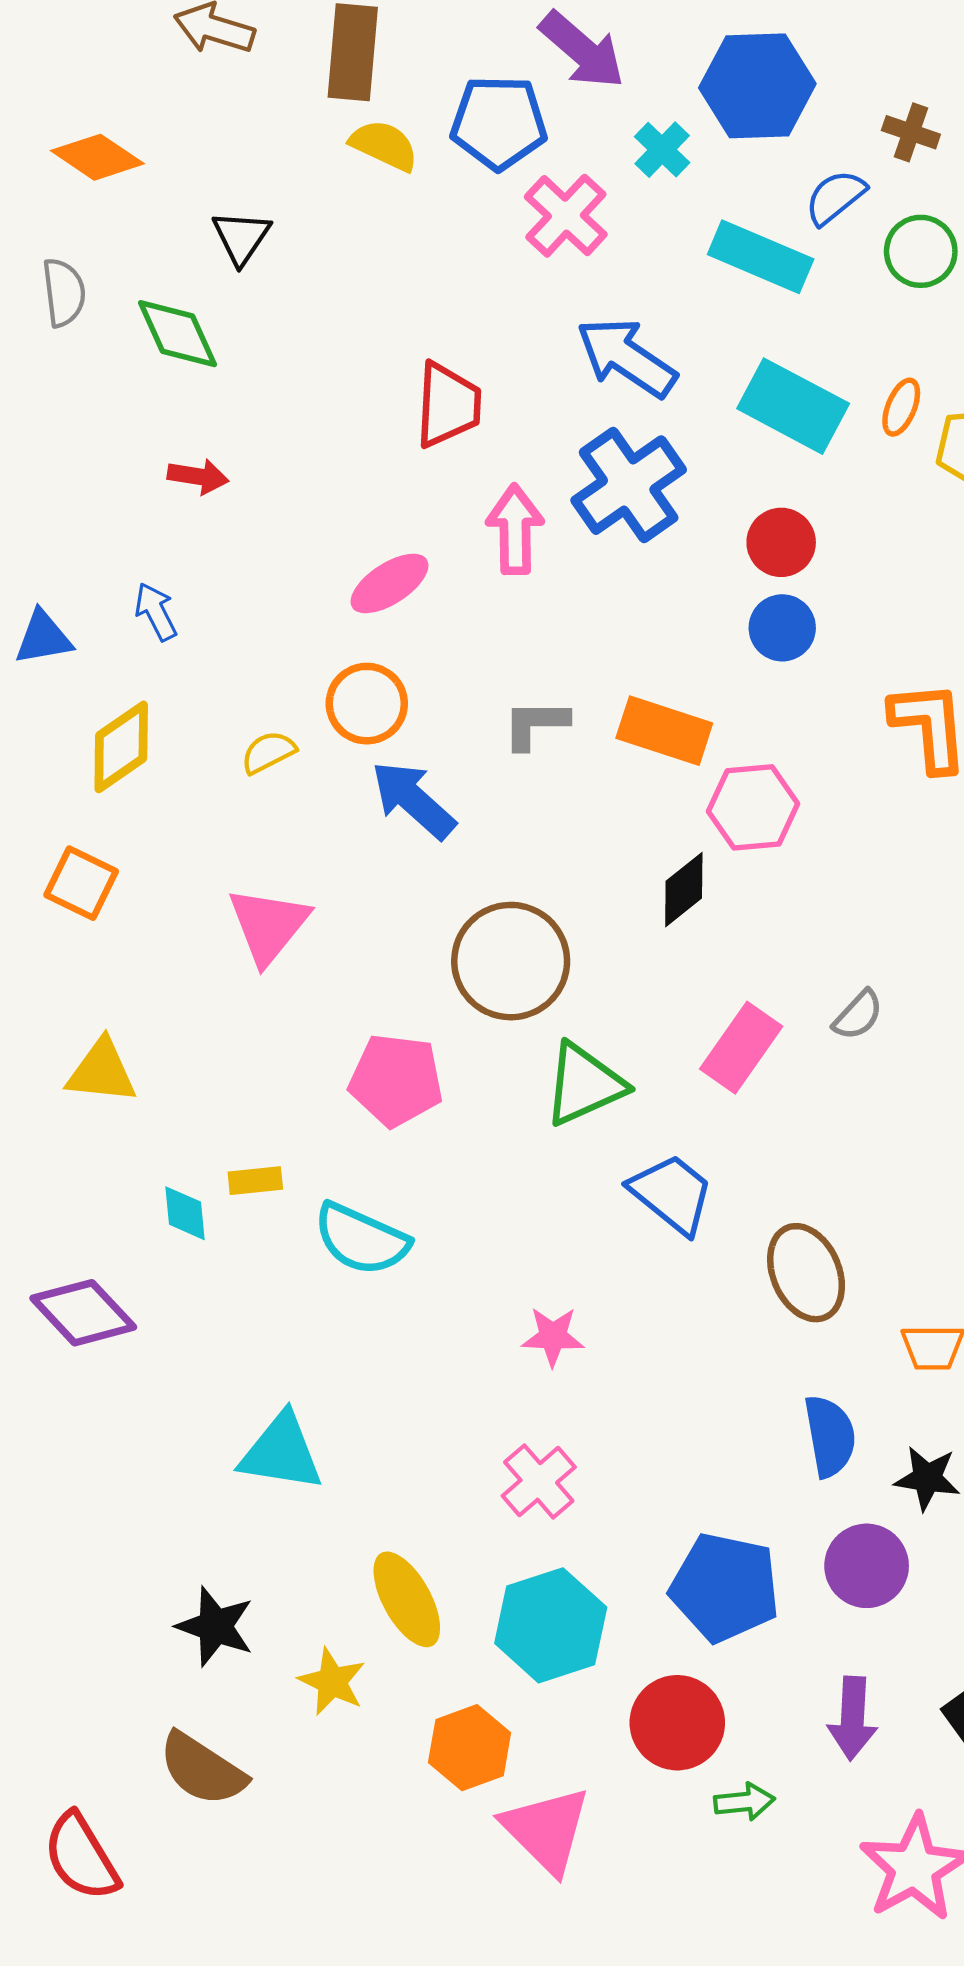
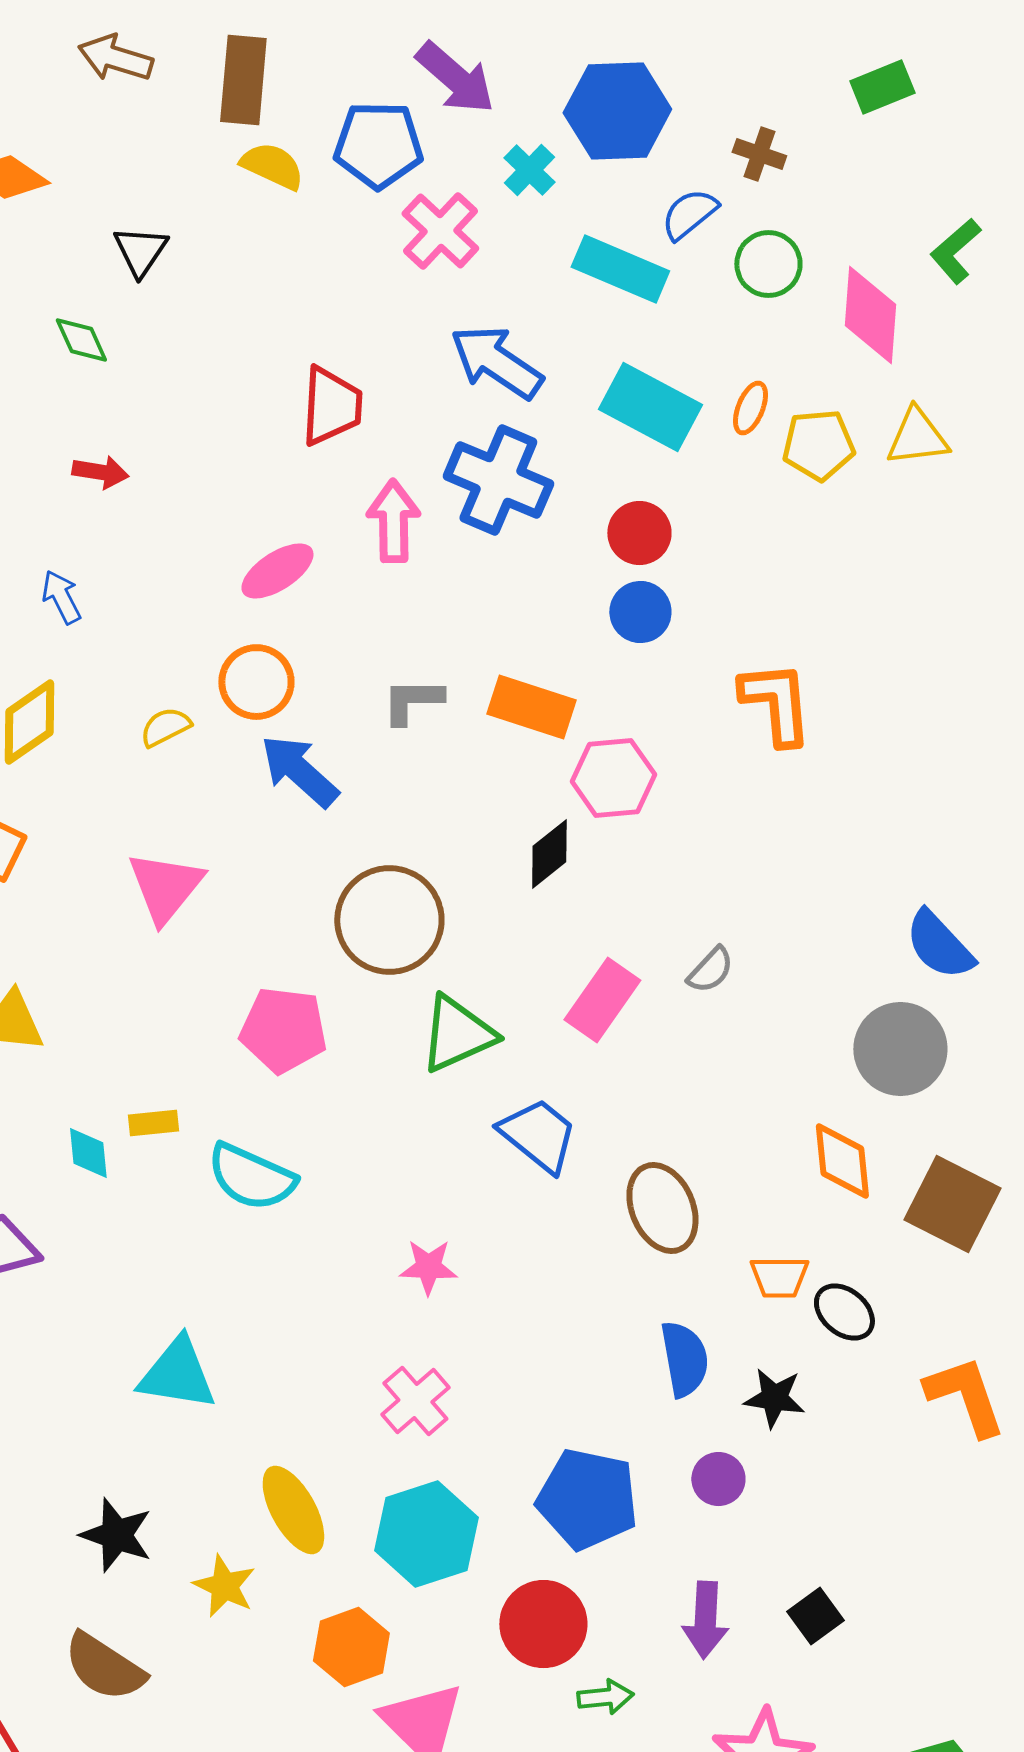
green diamond: (177, 334) -> (81, 340), size x0.7
blue cross: (629, 485) -> (498, 480), turned -32
purple circle: (867, 1566) -> (718, 1479), size x0.7

